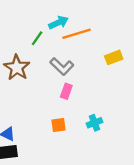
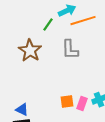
gray L-shape: (62, 66) -> (70, 50), turned 45
pink rectangle: (66, 91) -> (82, 104), moved

